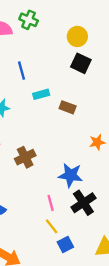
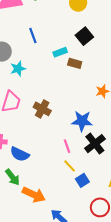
black square: (81, 63) -> (84, 36), moved, turned 30
cyan rectangle: (41, 94) -> (60, 52), moved
brown cross: (25, 157) -> (42, 109), turned -30

